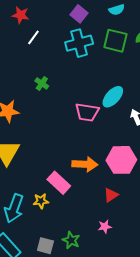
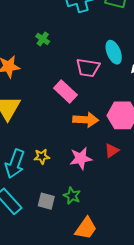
cyan ellipse: (113, 97) -> (114, 52), turned -65
pink rectangle: (59, 183) -> (65, 92), moved
pink star: (105, 227) -> (81, 158), moved, size x1.6

